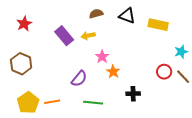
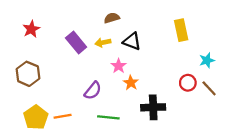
black triangle: (127, 16) -> (132, 41), moved
yellow rectangle: (158, 25) -> (181, 30), turned 66
black cross: (133, 94) -> (153, 107), size x1.5

